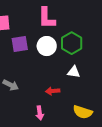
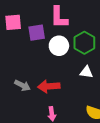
purple square: (20, 44) -> (37, 33), moved
red arrow: (53, 91) -> (49, 86), moved, size x1.5

